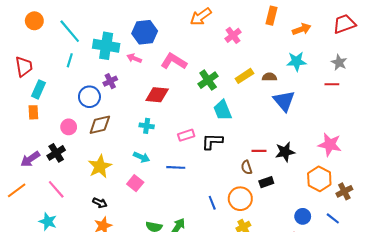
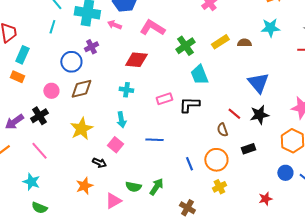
blue triangle: (284, 101) -> (258, 83), moved
orange rectangle: (33, 112) -> (17, 77), turned -64
red line: (259, 151) -> (234, 114), turned 40
cyan arrow: (141, 157) -> (121, 120), turned 56
blue line: (176, 167) -> (154, 140), moved
black rectangle: (266, 182) -> (248, 149), moved
black arrow: (100, 203) -> (99, 163), moved
blue circle: (303, 216) -> (285, 173), moved

